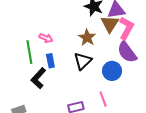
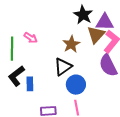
blue rectangle: (50, 61) -> (30, 84), moved
blue circle: (112, 71) -> (76, 85), moved

